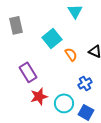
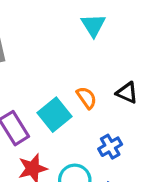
cyan square: (52, 38) -> (55, 115), moved

